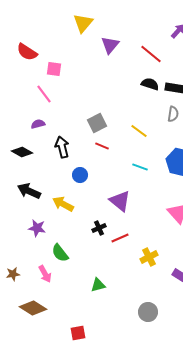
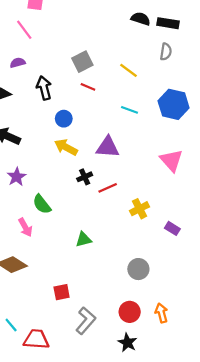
purple triangle: (120, 201) -> (108, 147), turned -35
yellow arrow: (63, 204) -> (66, 147), moved
purple star: (37, 228) -> (17, 177), turned 30

